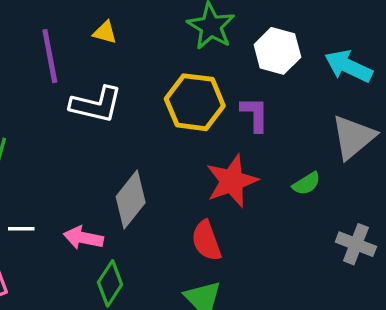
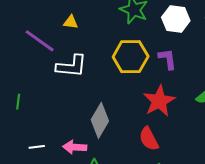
purple line: (50, 56) -> (40, 41), turned -36

